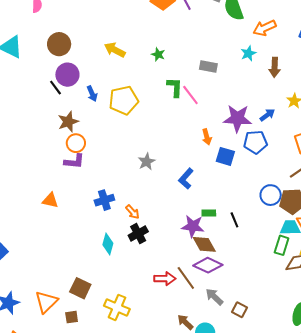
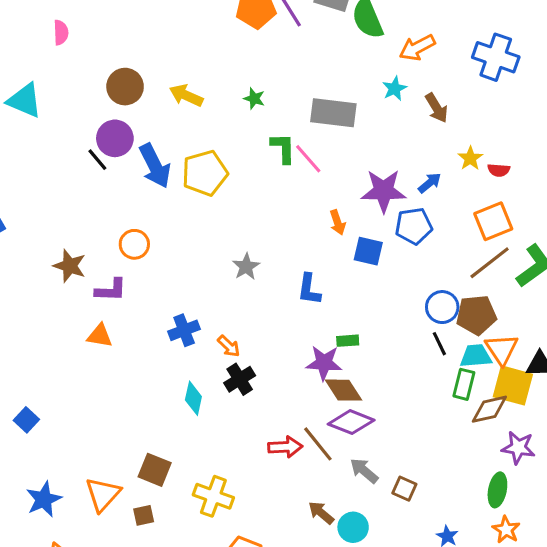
brown circle: (59, 44) -> (125, 87), moved
gray rectangle: (208, 67) -> (333, 113), size x1.6
brown arrow: (275, 67) -> (437, 108), turned -30
blue arrow: (92, 94) -> (155, 166), size x1.8
brown star: (68, 122) -> (70, 266), moved, turned -30
purple L-shape: (74, 161) -> (111, 290), moved
blue L-shape: (186, 179) -> (309, 289), turned -30
black line: (234, 220) -> (439, 344), moved

